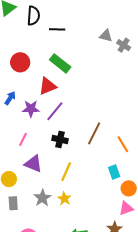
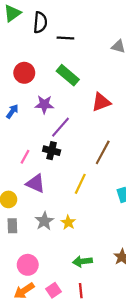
red triangle: (48, 86) -> (101, 102), moved
purple star: (31, 109) -> (44, 104), moved
black cross: (60, 139) -> (52, 151), moved
yellow line: (66, 172) -> (80, 184), moved

